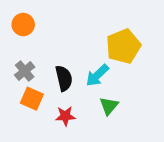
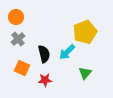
gray cross: (25, 71) -> (18, 39), moved
green triangle: (109, 106) -> (85, 73), moved

